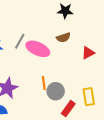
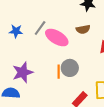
gray circle: (56, 91) -> (70, 68), moved

